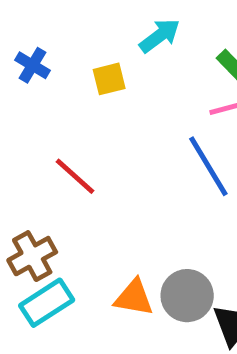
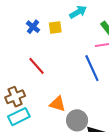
blue cross: (32, 65) -> (33, 27), moved
orange triangle: (134, 298) -> (57, 104), moved

